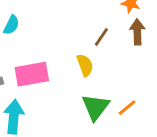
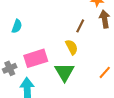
green triangle: (96, 107) -> (64, 72), moved

